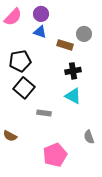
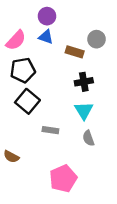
pink semicircle: (13, 17) -> (16, 40), moved
cyan triangle: (73, 96) -> (84, 111), turned 30
gray semicircle: (89, 137) -> (88, 138), moved

